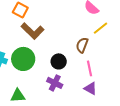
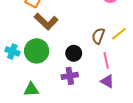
yellow line: (101, 28) -> (119, 34), moved
purple cross: (55, 83) -> (70, 76), turned -35

